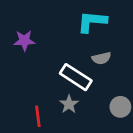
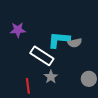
cyan L-shape: (92, 22) -> (59, 40), moved
white rectangle: (76, 77) -> (42, 56), moved

